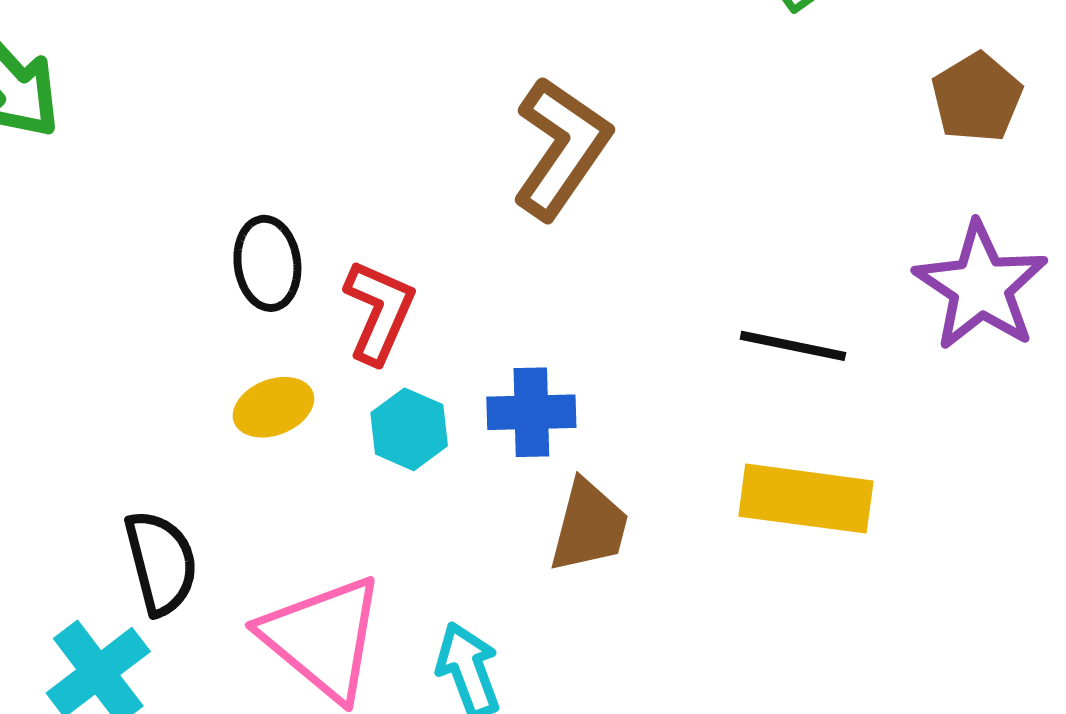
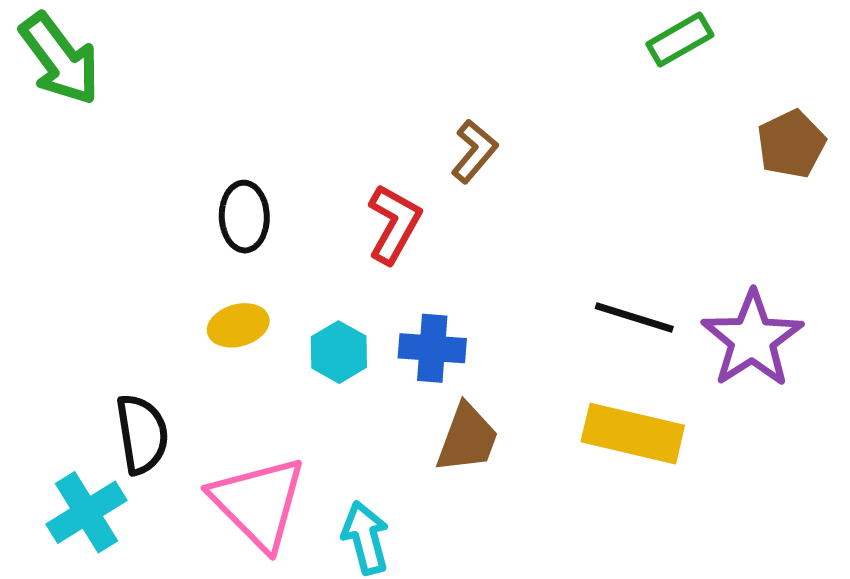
brown L-shape: (561, 148) -> (474, 151), size x0.6
purple star: (981, 286) -> (752, 339), moved
red L-shape: (379, 312) -> (394, 224), moved

